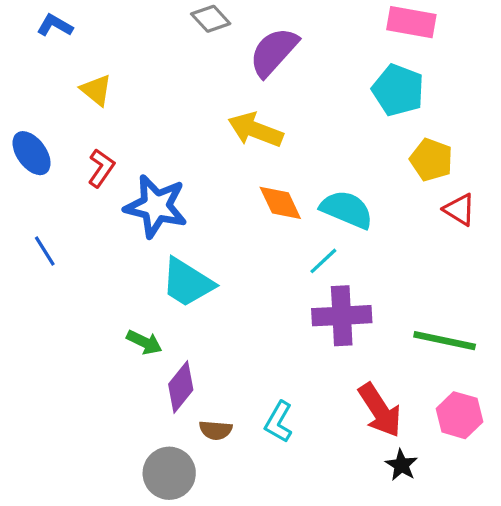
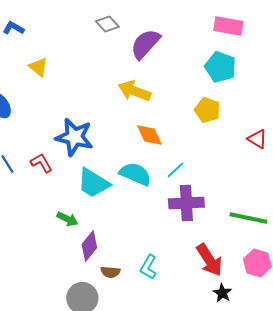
yellow pentagon: (431, 160) -> (207, 110), moved
red L-shape: (101, 168) -> (41, 163), moved, turned -65
cyan semicircle: (347, 210) -> (135, 174), moved

